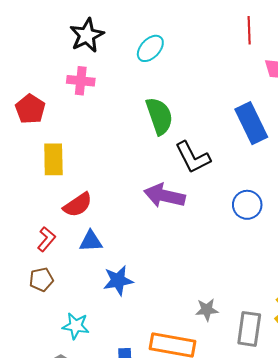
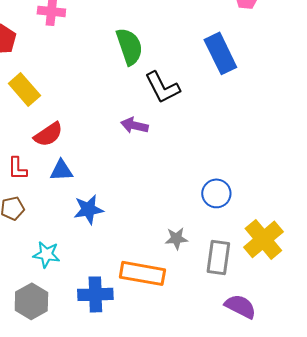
yellow rectangle: (53, 159) -> (24, 89), turned -40
purple arrow: (164, 196) -> (134, 125), size x0.7
blue circle: (247, 205) -> (216, 193), moved
red L-shape: (46, 239) -> (17, 168), turned 140

